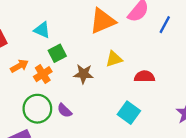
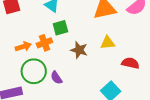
orange arrow: (19, 66) -> (23, 47), moved

